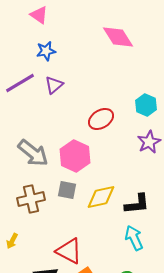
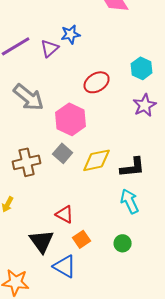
blue star: (46, 51) -> (71, 34), moved
gray arrow: (33, 153) -> (29, 97), moved
gray square: (67, 190) -> (63, 153), turned 30
red triangle: (69, 251) -> (65, 214), size x0.7

